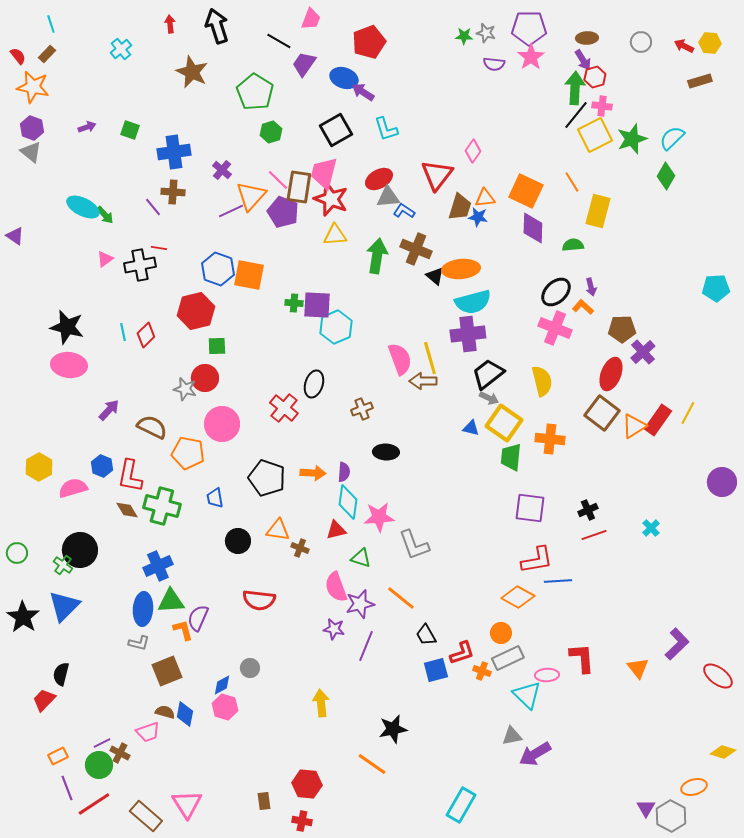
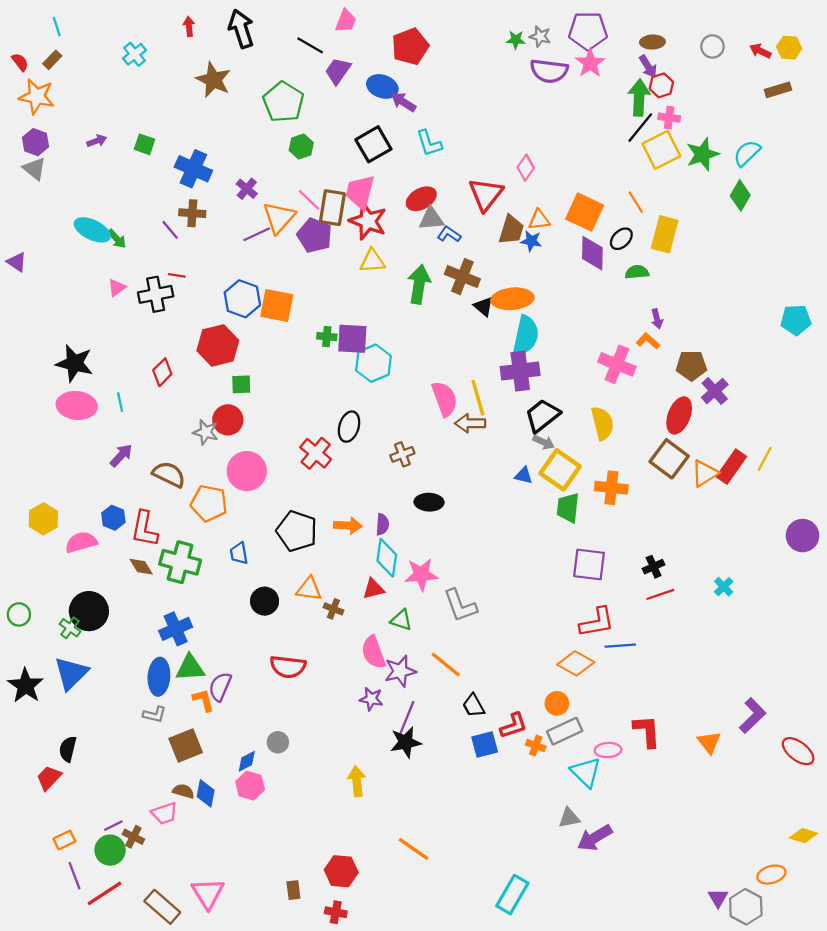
purple semicircle: (494, 64) -> (549, 71), size x1.6
blue cross: (174, 152) -> (193, 169), turned 32
black ellipse: (556, 292) -> (621, 239), moved, size x0.7
cyan semicircle: (473, 302) -> (526, 335), turned -63
cyan line: (123, 332) -> (120, 402), moved
black star: (393, 729) -> (406, 742), moved

